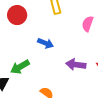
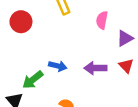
blue arrow: (45, 43) -> (58, 66), moved

